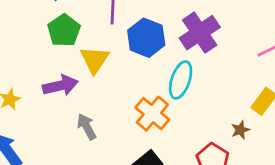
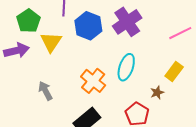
cyan ellipse: (181, 80) -> (126, 67), moved
purple arrow: (60, 86) -> (16, 51), moved

